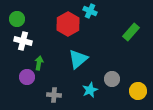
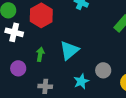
red hexagon: (68, 24) -> (41, 15), moved
green arrow: (39, 63) -> (40, 54), moved

